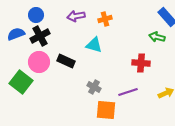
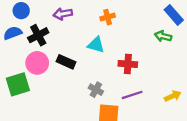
blue circle: (36, 15) -> (21, 11), moved
purple arrow: (76, 16) -> (63, 14), moved
red cross: (141, 63) -> (128, 64), moved
green square: (21, 82) -> (18, 84), turned 35

